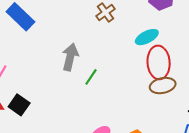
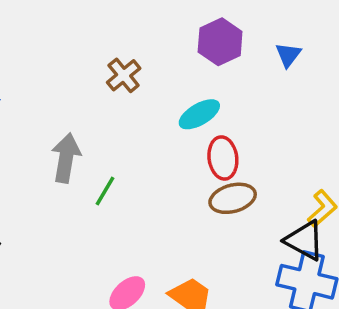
red ellipse: (159, 62) -> (223, 158), size x0.7

